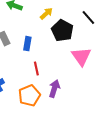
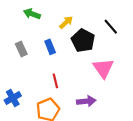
blue rectangle: (27, 44) -> (50, 47), moved, turned -32
purple arrow: (54, 89) -> (86, 101), moved, turned 66

